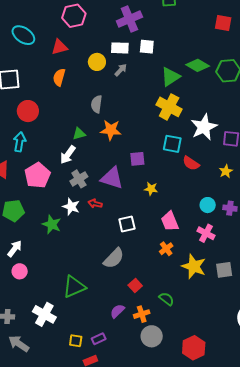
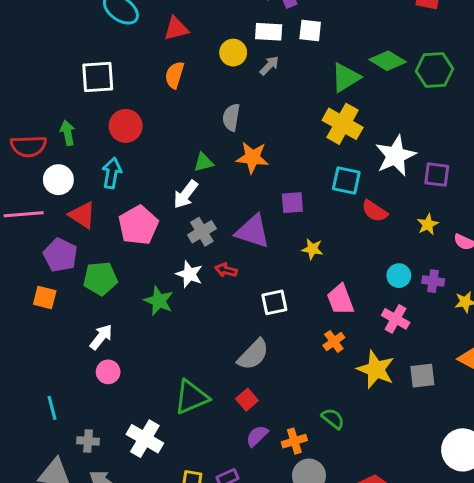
red square: (135, 285) -> (247, 400), moved

